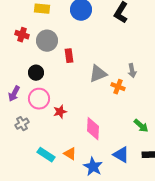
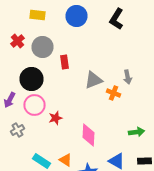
red cross: (22, 35) -> (18, 41), turned 32
black circle: (36, 73) -> (32, 79), size x1.5
green arrow: (141, 126) -> (136, 132), turned -49

